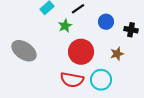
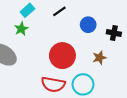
green star: (65, 26) -> (21, 29), moved

